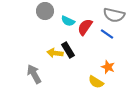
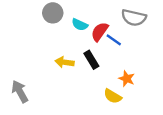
blue line: (107, 34) -> (114, 40), moved
black rectangle: (68, 50) -> (91, 60), moved
gray arrow: (34, 74) -> (20, 92), moved

